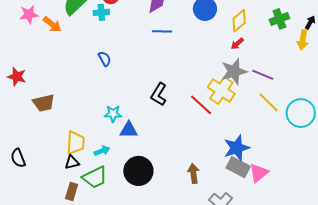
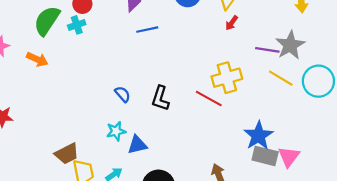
orange arrow: (52, 24) -> (37, 59), moved
blue semicircle: (105, 59) -> (123, 94), moved
gray star: (234, 71) -> (290, 45), moved
yellow cross: (221, 90) -> (227, 78), turned -36
brown trapezoid: (44, 103) -> (67, 154), moved

